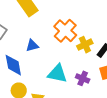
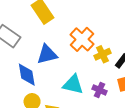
blue triangle: (32, 46) -> (47, 54), size x1.5

